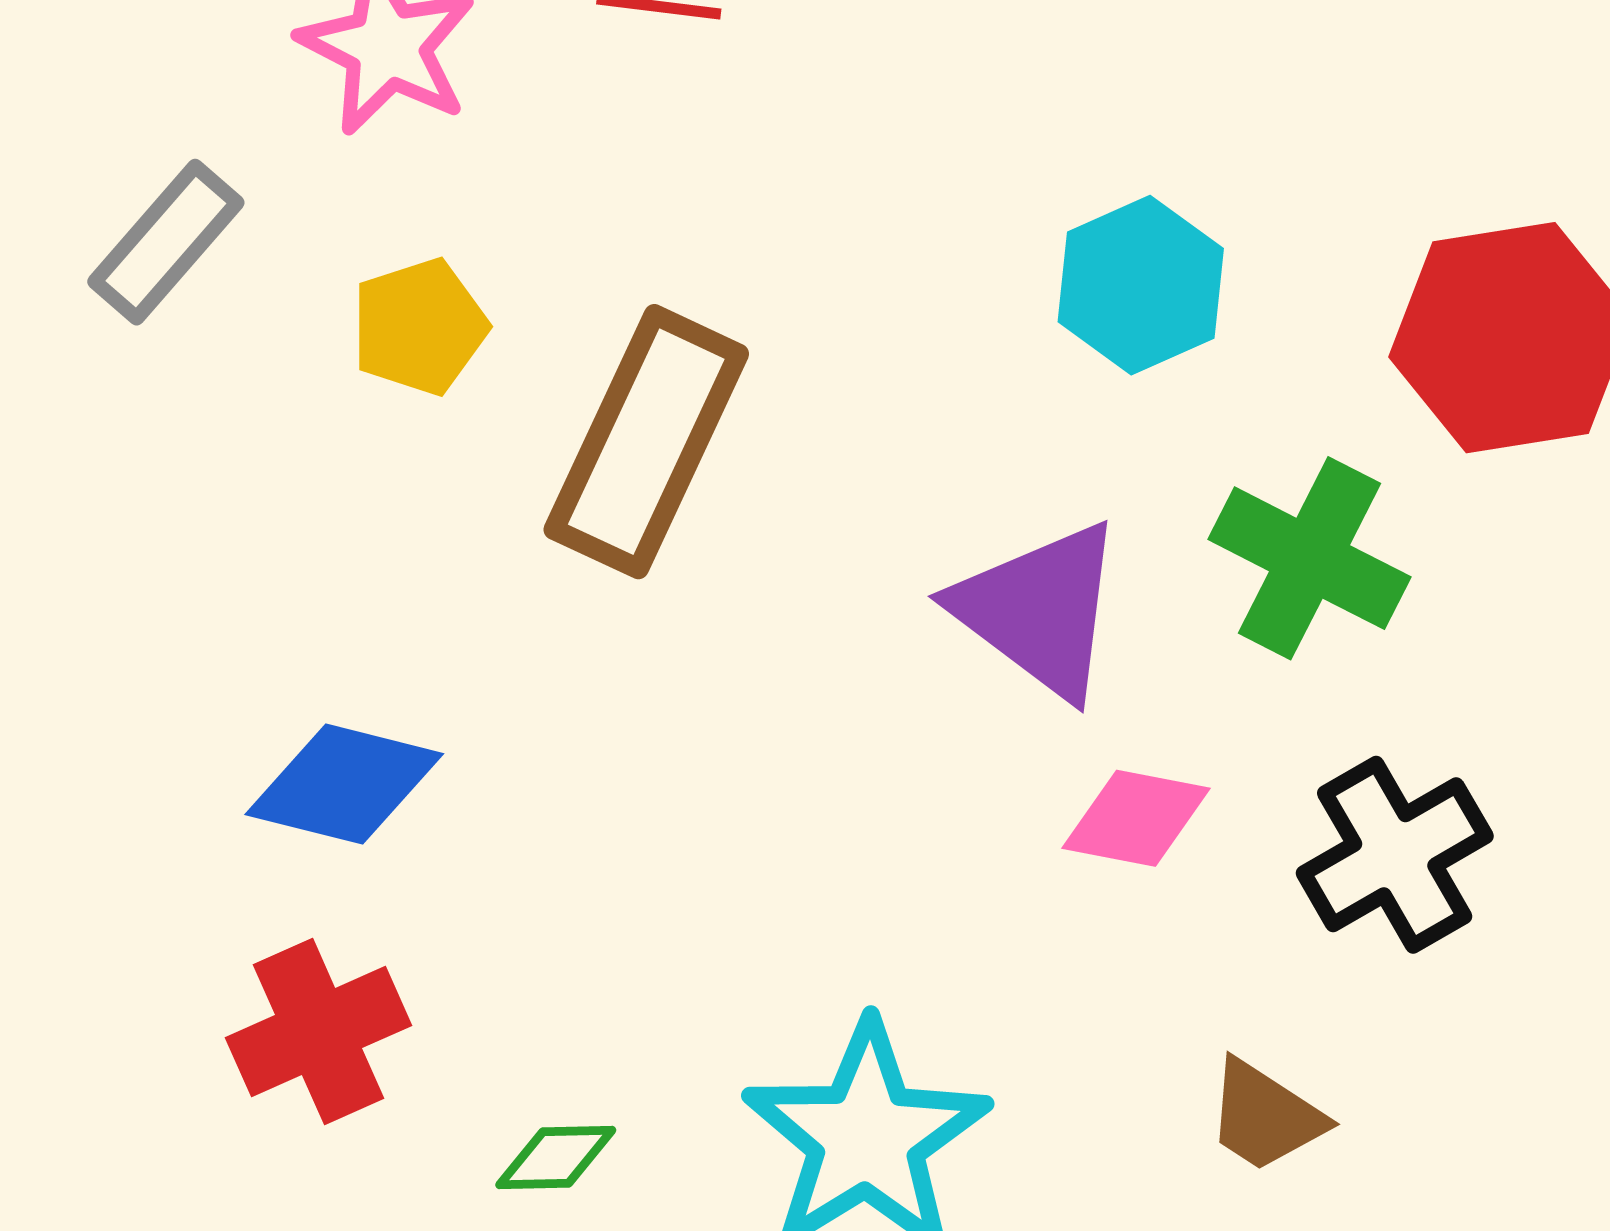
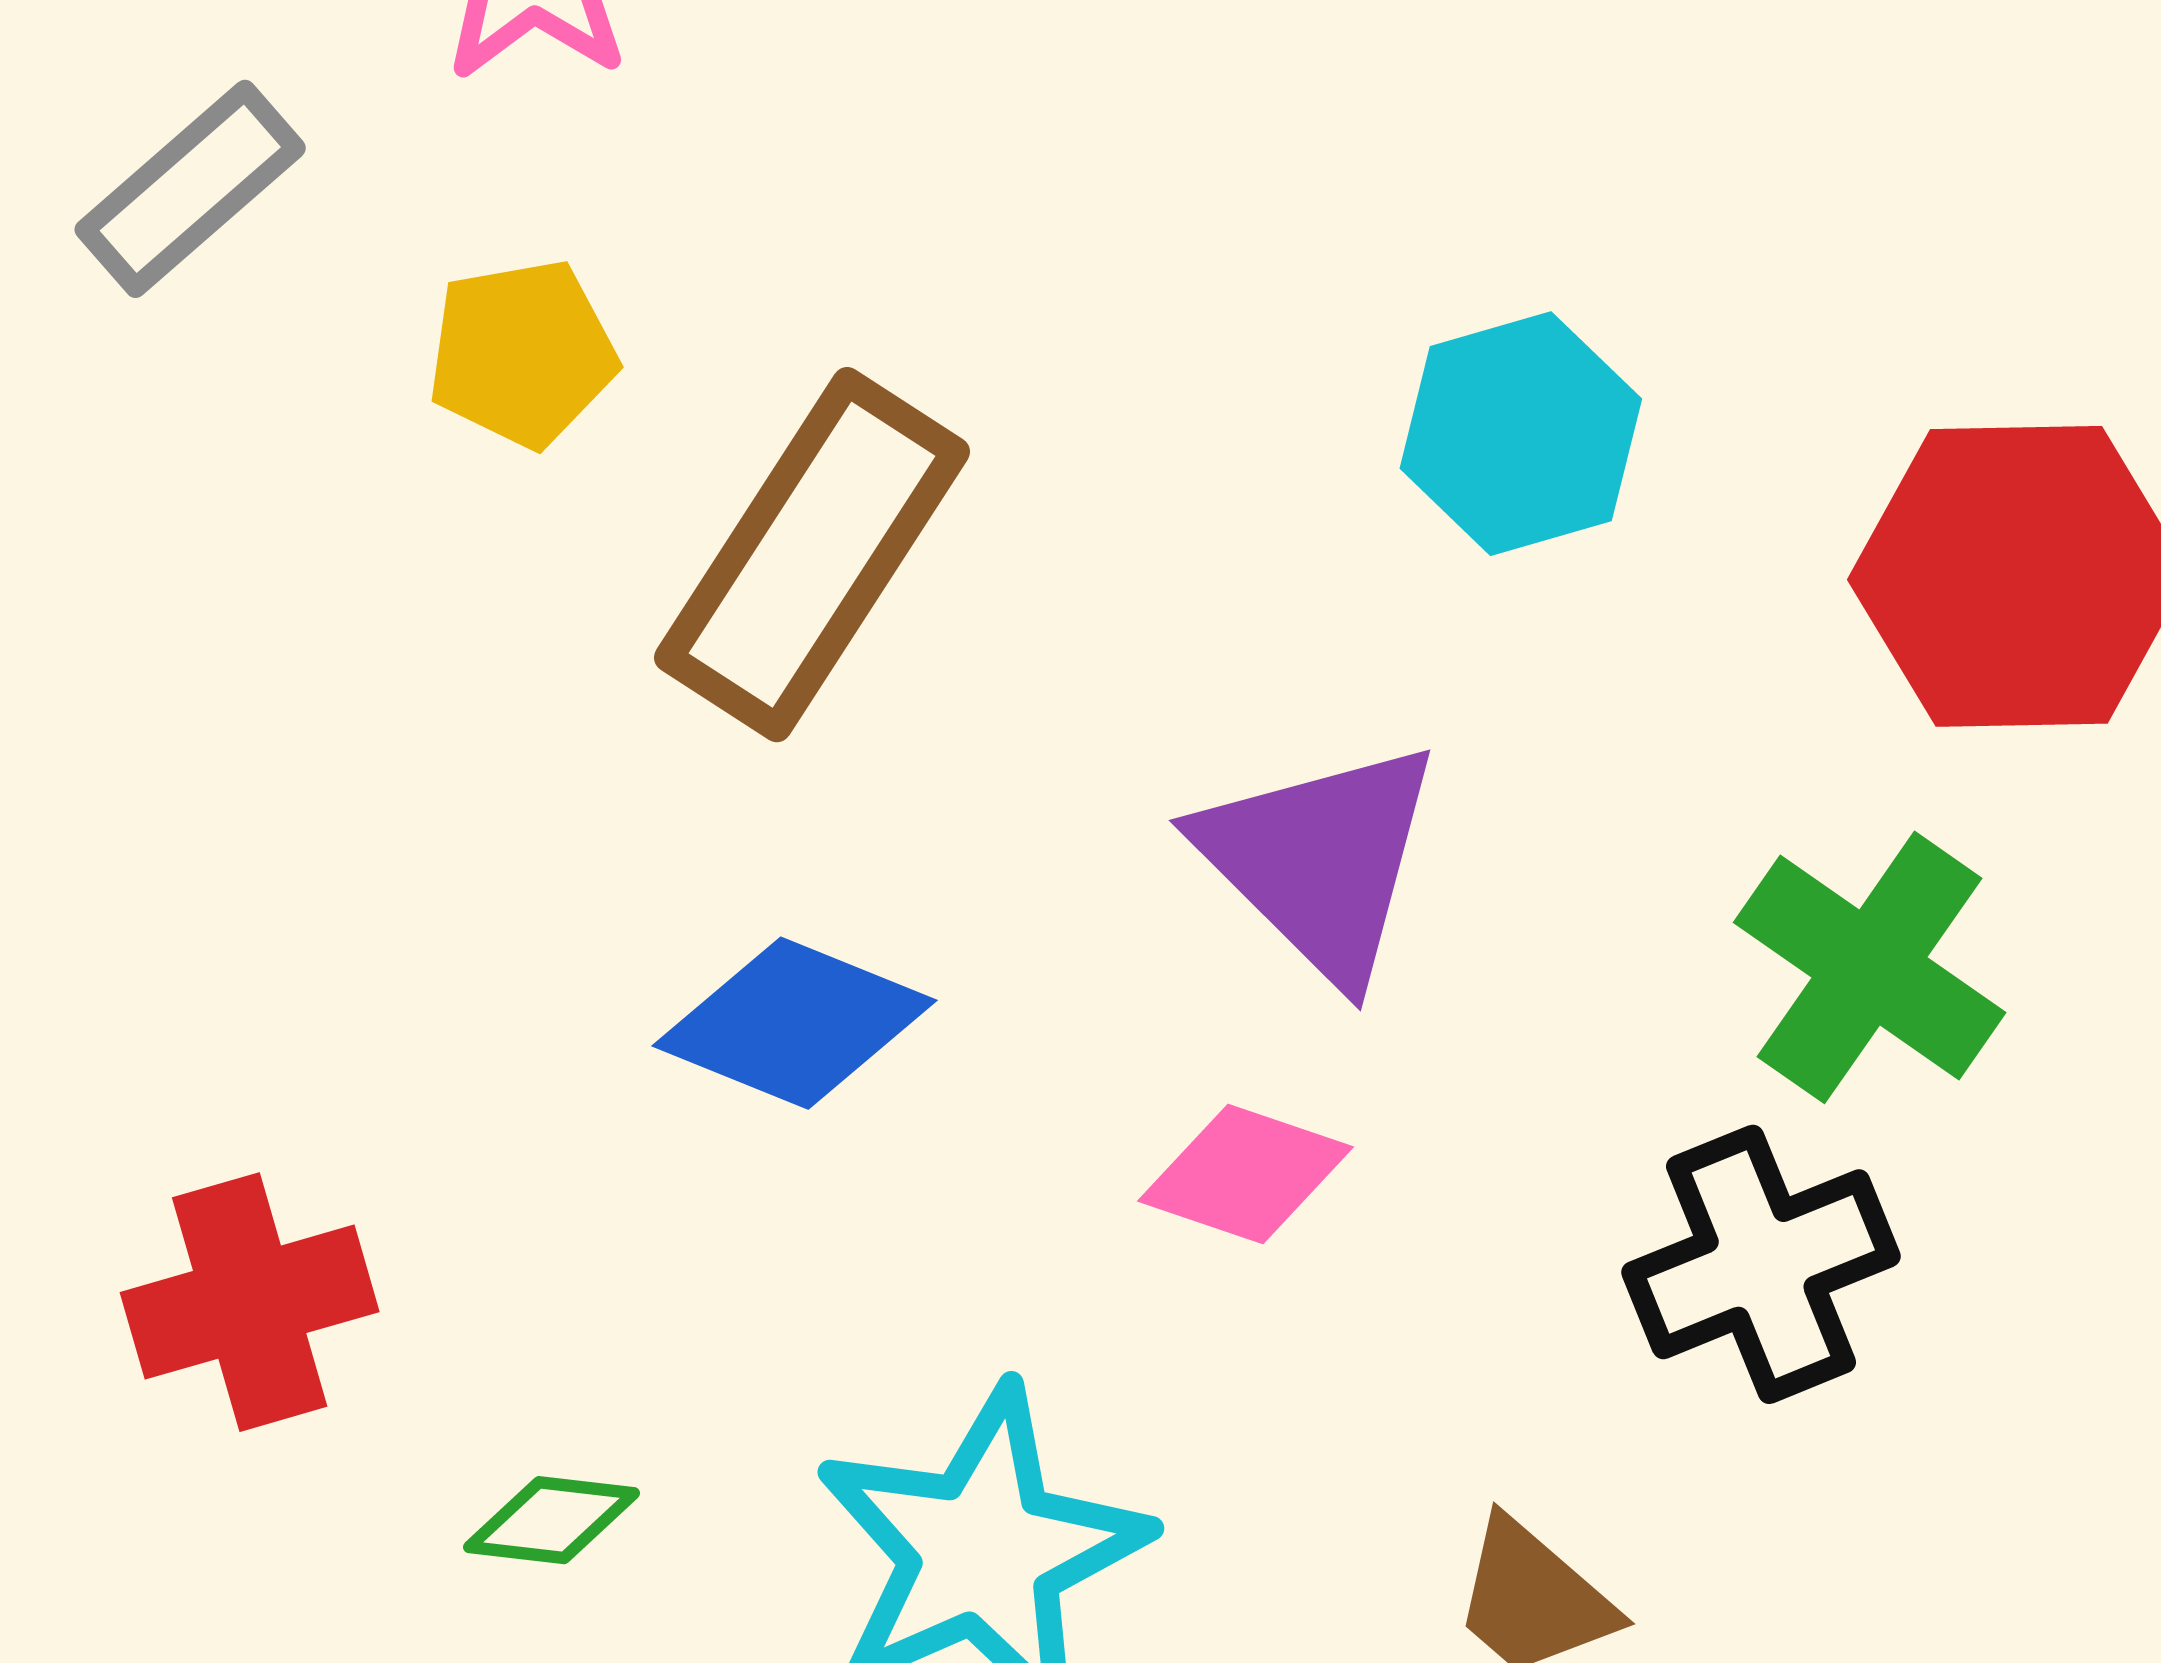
green cross: (1309, 558) -> (1870, 967), moved
blue diamond: (344, 784) -> (795, 1023), moved
pink diamond: (1136, 818) -> (1245, 1174), moved

